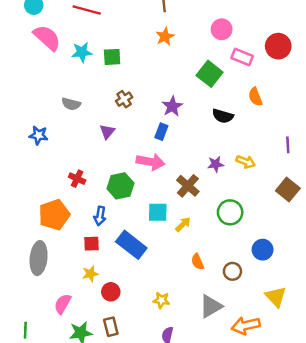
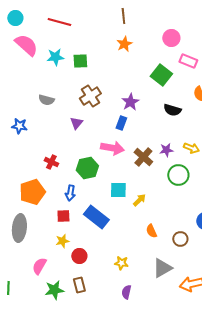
brown cross: (124, 99) -> (90, 96), size x1.5
brown cross: (188, 186) -> (143, 157), moved
green circle: (230, 212) -> (178, 175), moved

